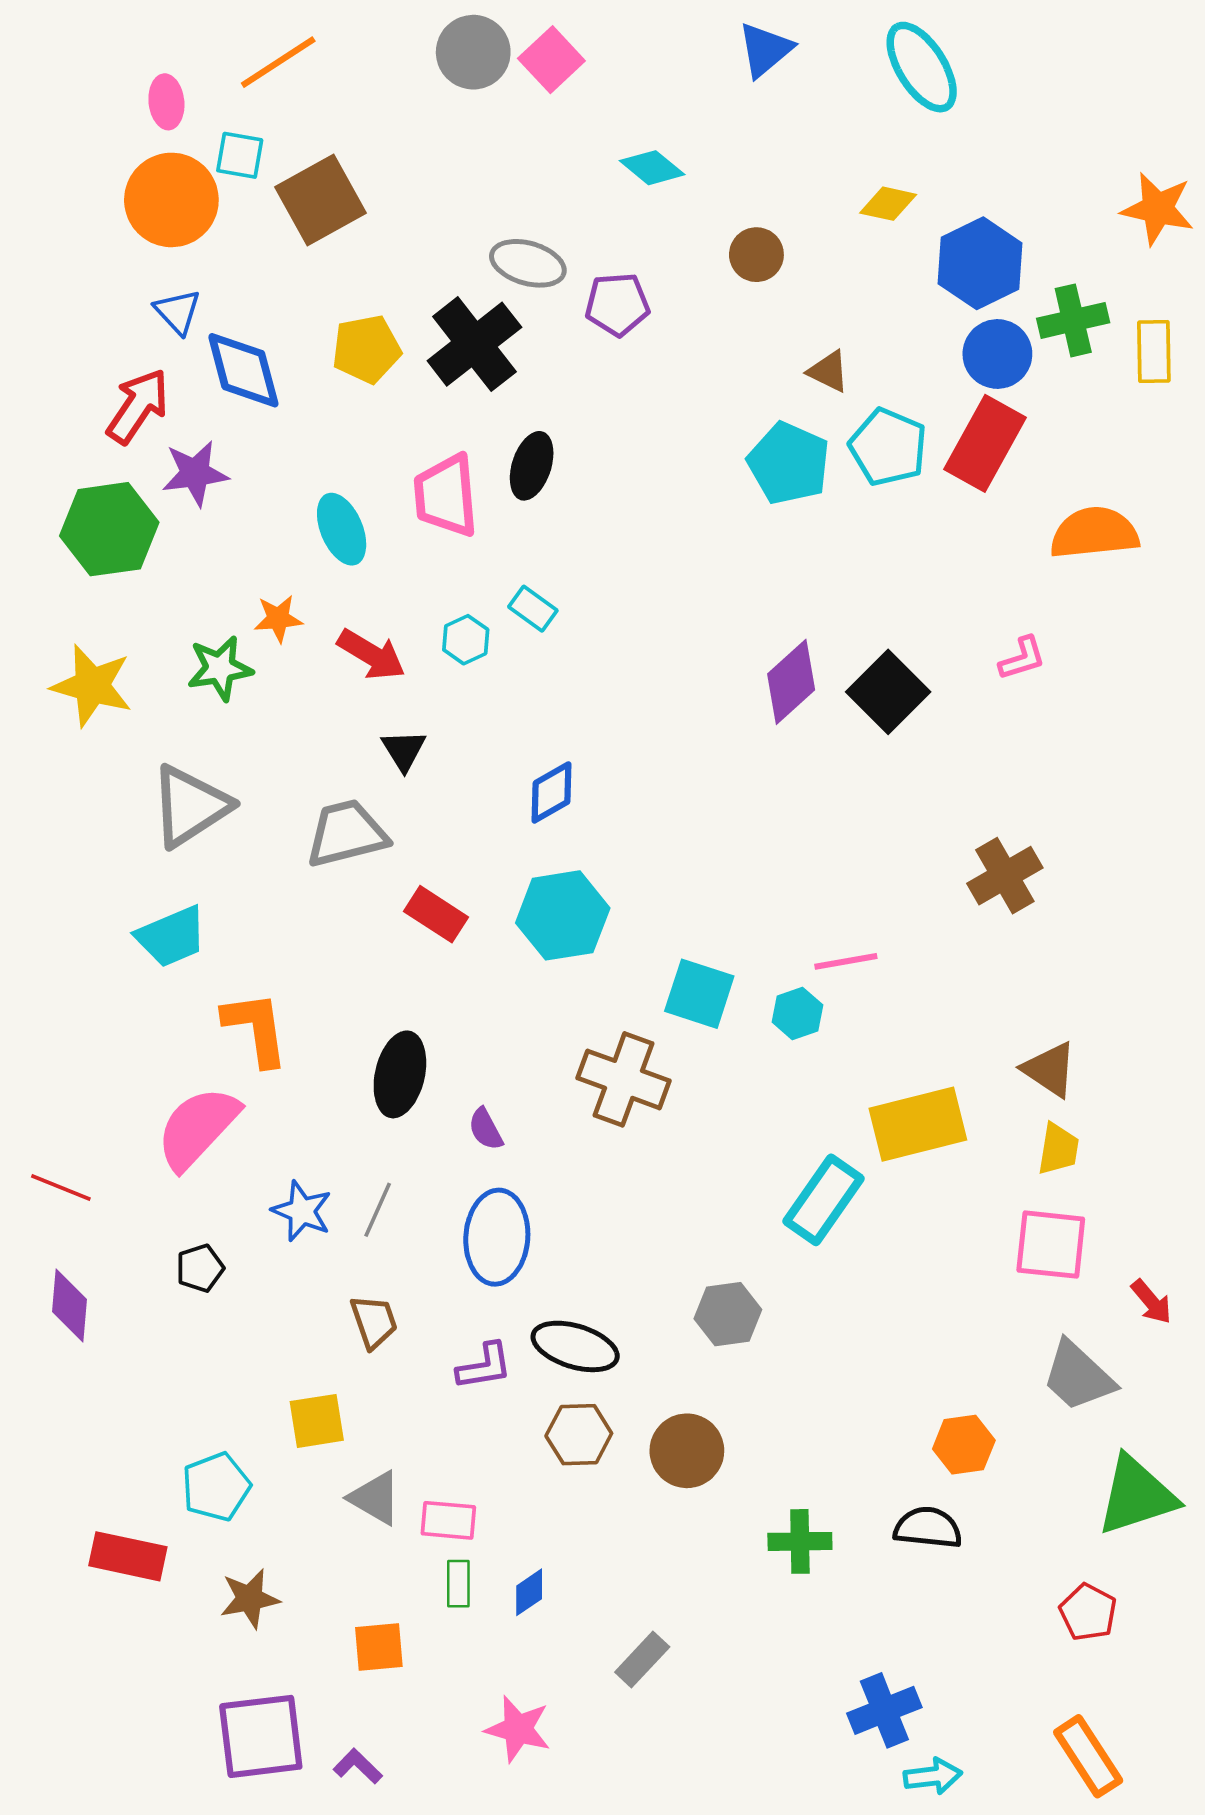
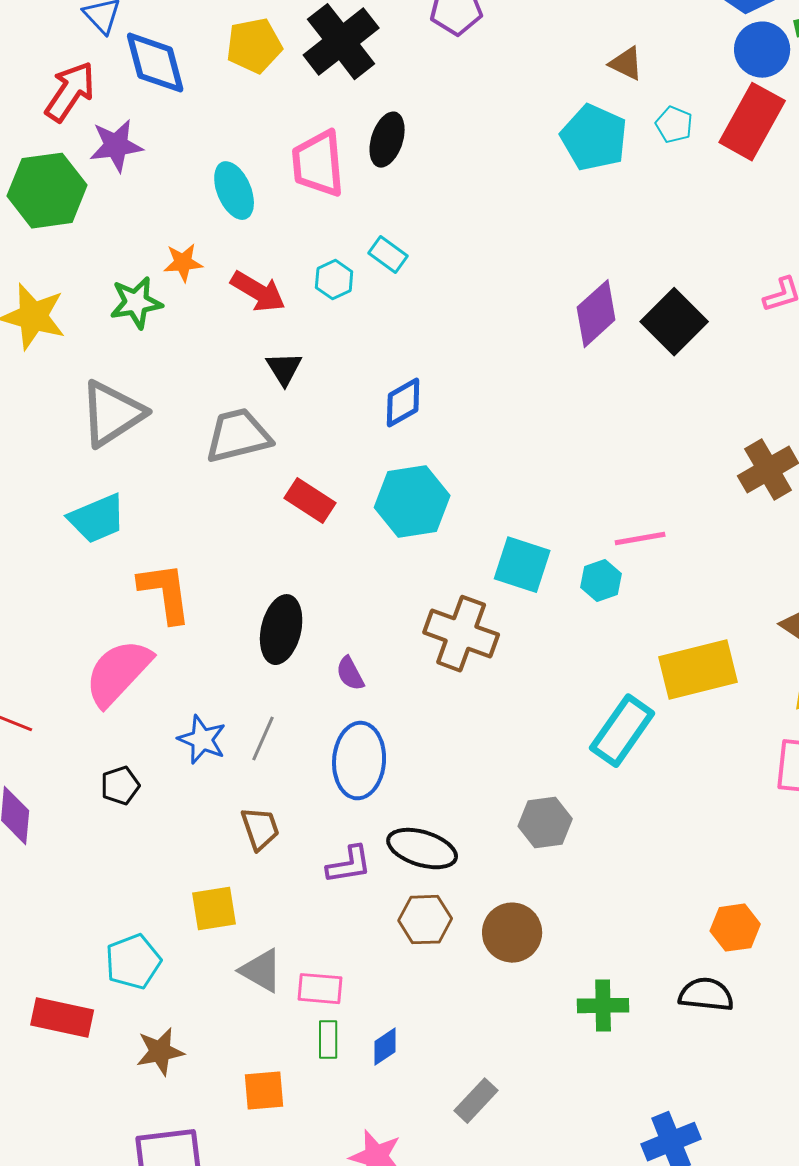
cyan pentagon: (888, 447) -> (674, 125), size x0.6

